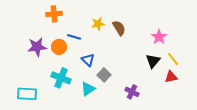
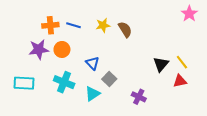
orange cross: (54, 14) -> (50, 25), moved
blue line: (74, 37) -> (74, 25), moved
pink star: (159, 37) -> (189, 14), moved
cyan rectangle: (27, 94) -> (24, 83), moved

